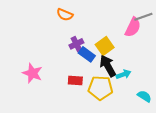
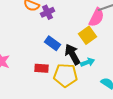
purple cross: (76, 44) -> (48, 12), moved
yellow square: (105, 46) -> (88, 35), moved

